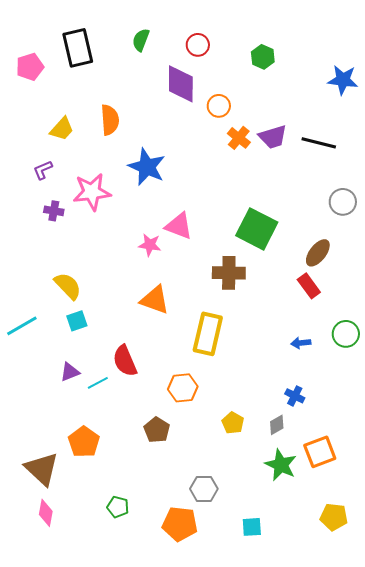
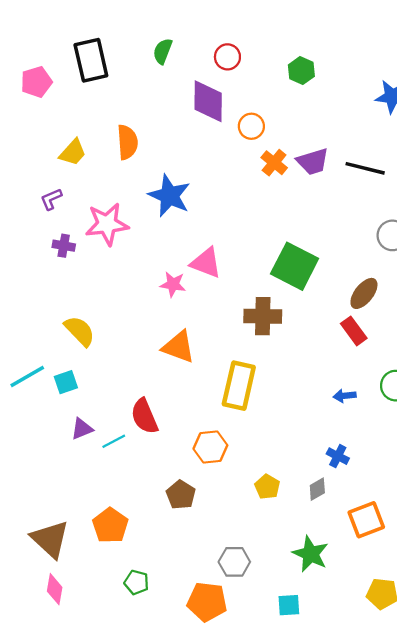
cyan square: (77, 321) -> (66, 382), moved
orange pentagon: (84, 442) -> (110, 525), moved
green star: (281, 465) -> (311, 554), moved

